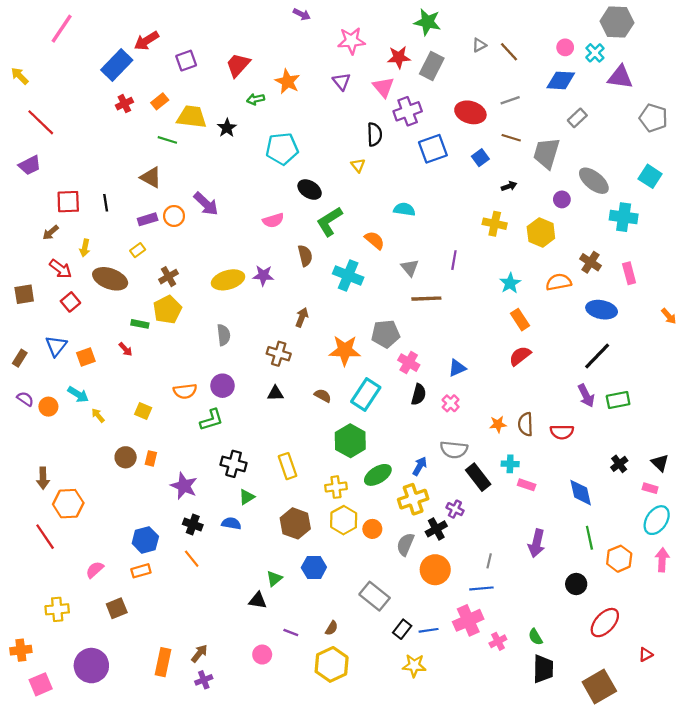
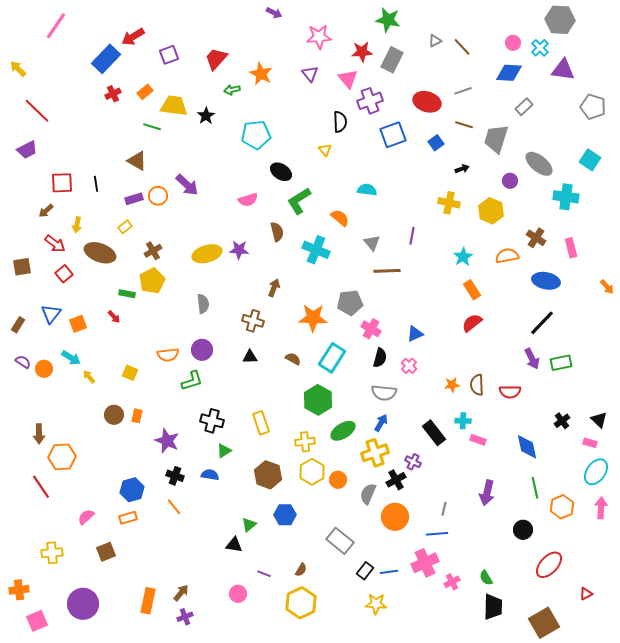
gray semicircle: (454, 450) -> (384, 393), moved

